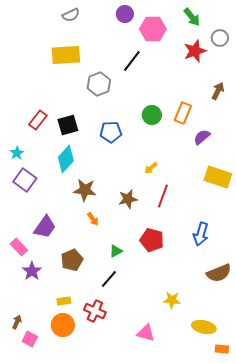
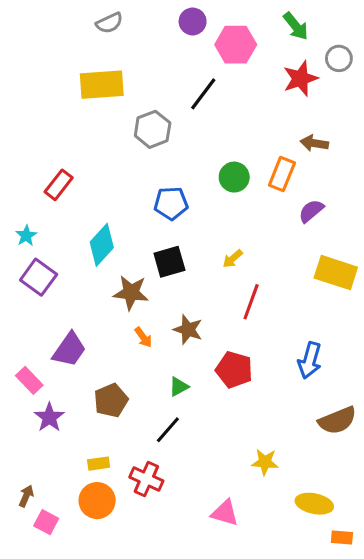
brown arrow: (218, 91) -> (314, 143), moved, turned -108
black square: (68, 125) -> (169, 262), moved
brown star: (128, 199) -> (188, 330), moved, turned 30

